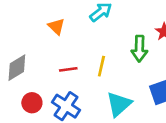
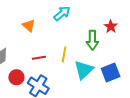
red circle: (32, 103) -> (16, 77), moved
cyan triangle: (119, 104) -> (84, 70), moved

